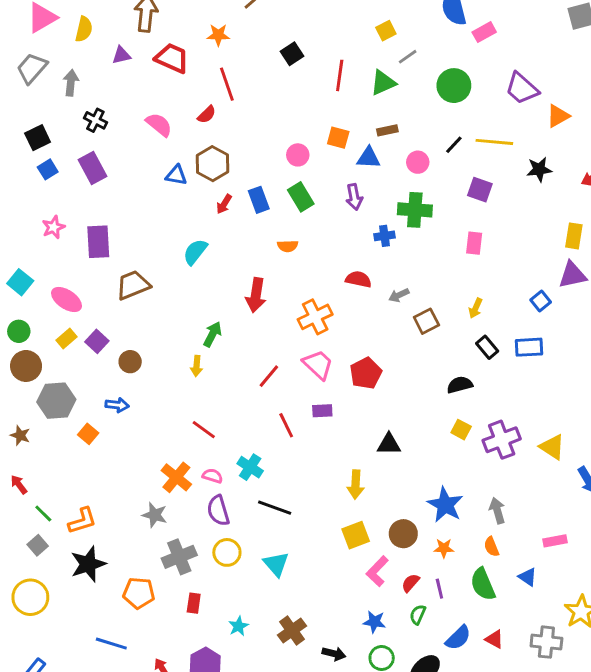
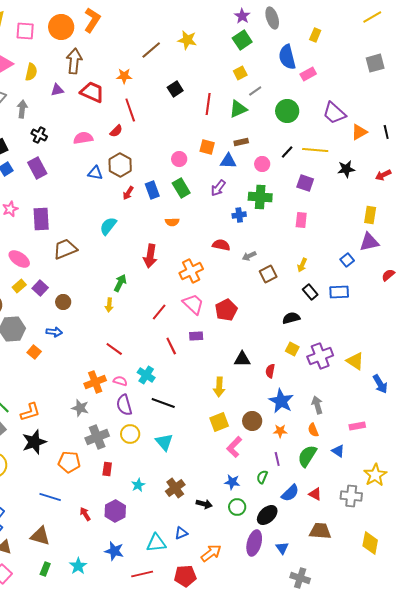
pink semicircle: (159, 125) -> (83, 138), turned -48
purple arrow: (354, 197) -> (218, 188), turned 48
orange cross: (176, 477) -> (95, 382), turned 30
red semicircle: (411, 583) -> (270, 371), moved, turned -32
green semicircle: (483, 584) -> (307, 456), turned 55

